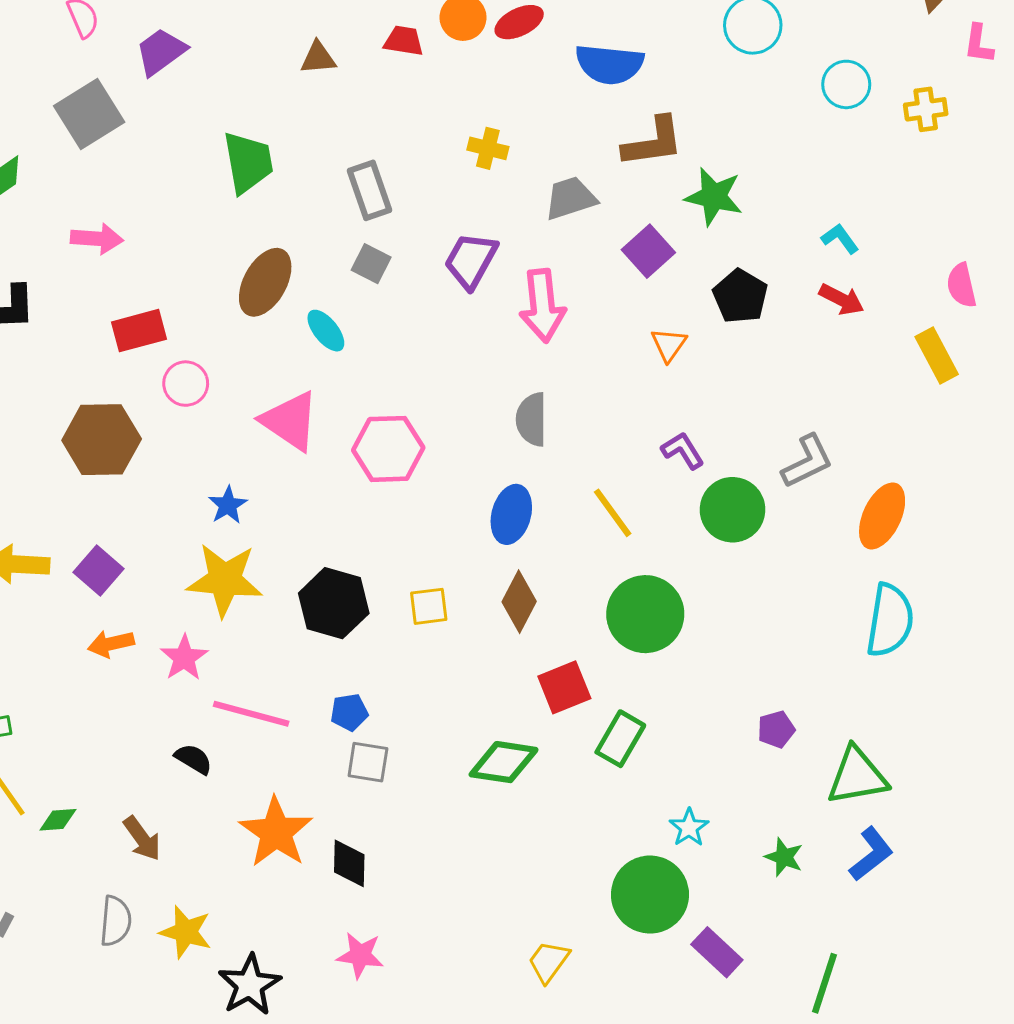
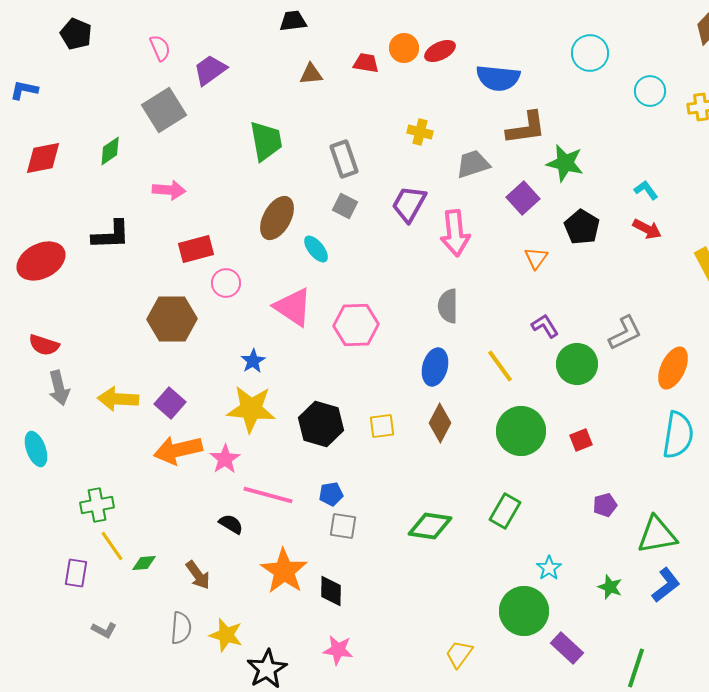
orange arrow: (111, 644) -> (178, 450), size x1.6
red square: (564, 687) -> (581, 440), moved, size x0.7

